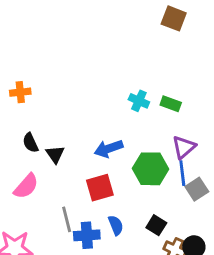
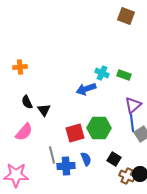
blue arrow: (109, 149) -> (86, 89), moved
green hexagon: (150, 169) -> (99, 128), moved

